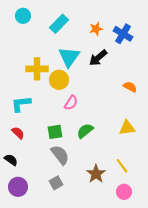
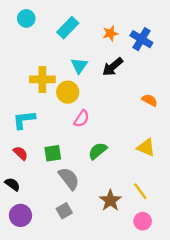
cyan triangle: (69, 57) -> (79, 66), size x0.7
yellow triangle: (127, 128) -> (146, 147), turned 30
green square: (55, 132) -> (53, 153), moved

